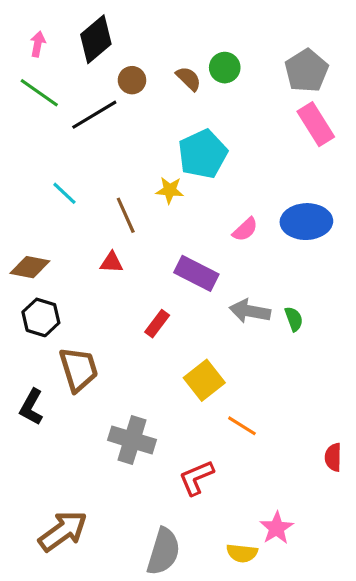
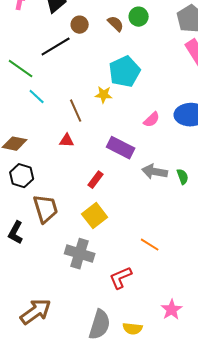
green line: (39, 93) -> (21, 69), moved
yellow square: (204, 380) -> (95, 216), moved
yellow semicircle: (242, 553) -> (133, 329), moved

